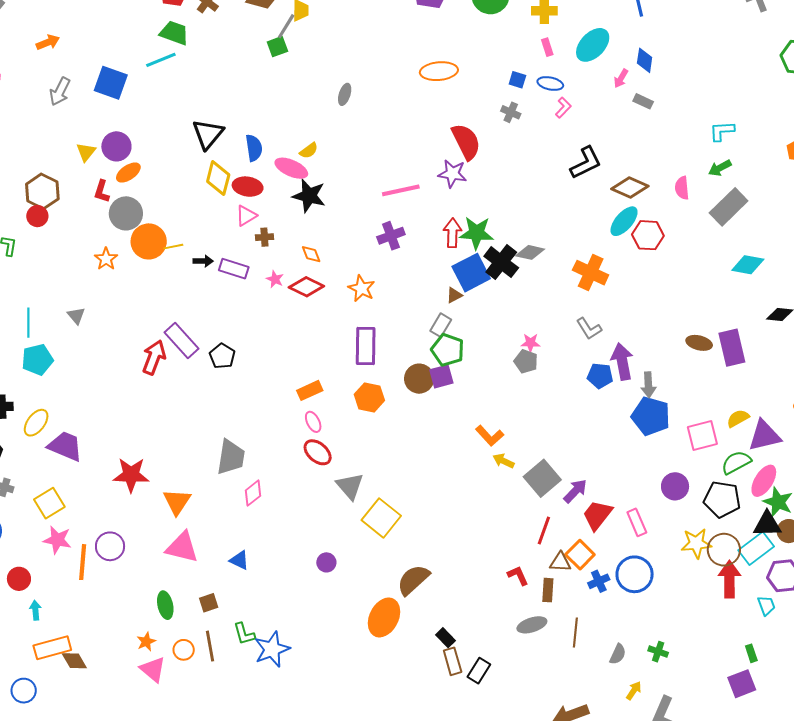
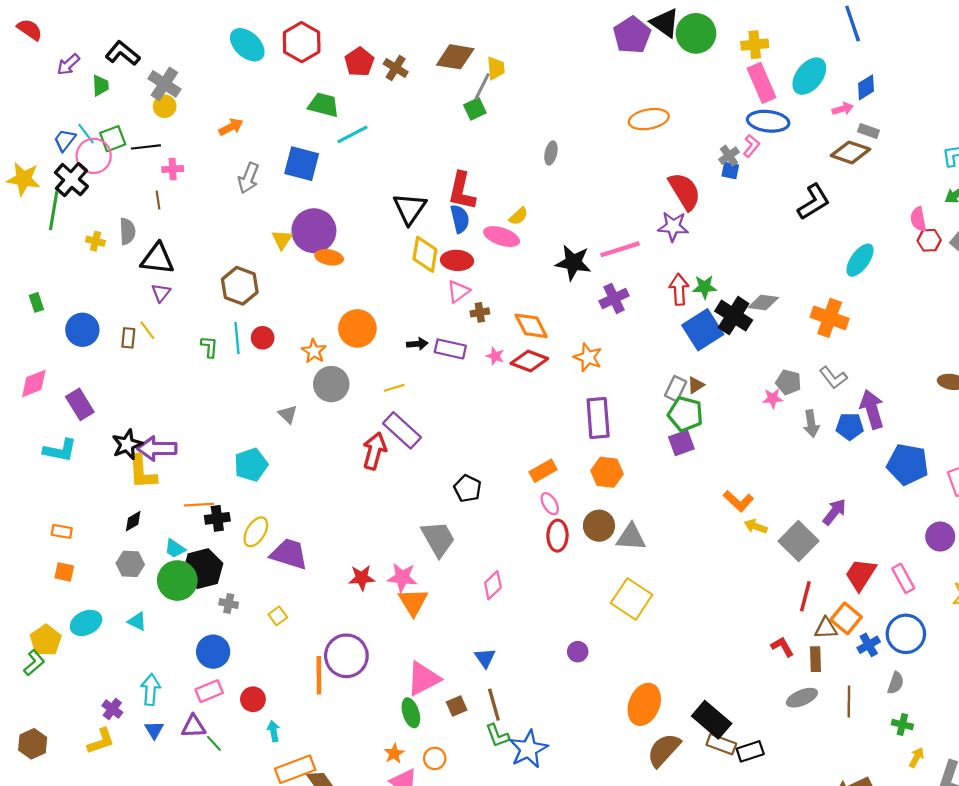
green trapezoid: (174, 33) -> (323, 105), moved
pink rectangle: (547, 47) -> (761, 83), size x2.0
blue diamond: (645, 60) -> (866, 87), turned 55
pink arrow: (621, 78) -> (843, 109), turned -132
blue square: (517, 80) -> (730, 171), moved
blue ellipse: (550, 84) -> (768, 121), size x1.5
pink L-shape: (563, 108) -> (751, 146), moved
gray cross: (511, 112) -> (729, 156), turned 36
purple circle: (116, 146) -> (314, 231), size x1.4
orange ellipse: (128, 173) -> (329, 257), turned 50
brown diamond: (630, 188) -> (851, 152), moved
red L-shape: (102, 191) -> (462, 191), moved, size x1.6
black star: (309, 196) -> (573, 263), moved
gray circle: (126, 213) -> (331, 384), moved
red circle: (37, 216) -> (263, 338), moved
green star: (477, 233) -> (705, 287), size x0.7
red hexagon: (648, 235) -> (929, 240), moved, size x0.7
yellow line: (173, 247) -> (394, 388), moved
orange diamond: (311, 254) -> (531, 326), size x1.6
brown triangle: (454, 295) -> (696, 385), moved
cyan line: (28, 323) -> (237, 338), moved
black pentagon: (222, 356) -> (468, 488), moved
gray pentagon: (526, 361) -> (789, 382), moved
brown circle: (419, 379) -> (599, 526), moved
gray arrow: (648, 385) -> (811, 424), moved
red ellipse: (318, 452) -> (557, 536), turned 56
gray trapezoid: (231, 457) -> (438, 539), moved, turned -33
red star: (131, 475) -> (362, 578), size x0.7
gray triangle: (350, 486) -> (631, 537), moved, turned -40
purple arrow: (575, 491) -> (834, 512), moved
yellow square: (49, 503) -> (278, 616), size x0.6
pink star: (57, 540) -> (402, 577), moved
purple circle: (110, 546) -> (346, 656), size x1.4
pink triangle: (182, 547) -> (423, 679), moved, turned -36
blue triangle: (239, 560) -> (485, 658), turned 35
brown semicircle: (413, 580) -> (664, 750), moved
black rectangle: (446, 638) -> (712, 720), size x1.8
brown line: (210, 646) -> (494, 705), moved
green cross: (658, 652) -> (902, 724), moved
gray semicircle: (618, 654) -> (896, 683), moved
brown rectangle: (453, 661) -> (721, 744), turned -48
black rectangle: (479, 671) -> (750, 751), turned 45

